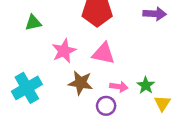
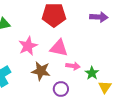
pink arrow: (119, 87) -> (73, 66), moved

